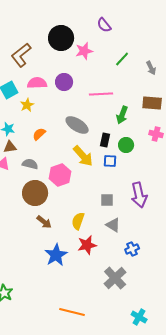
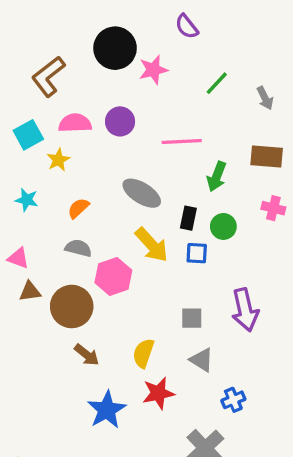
brown triangle: (10, 147) -> (30, 291), moved
gray semicircle: (30, 164) -> (78, 248), moved

